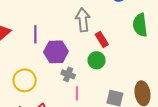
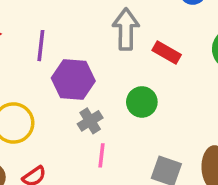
red rectangle: (102, 39) -> (167, 52), moved, turned -35
gray cross: (68, 74) -> (90, 121), turned 32

